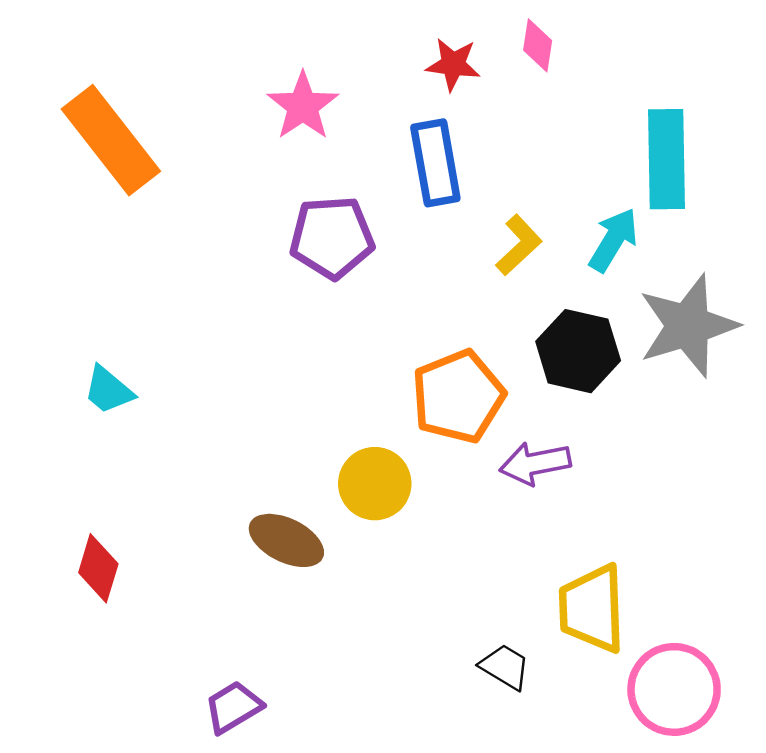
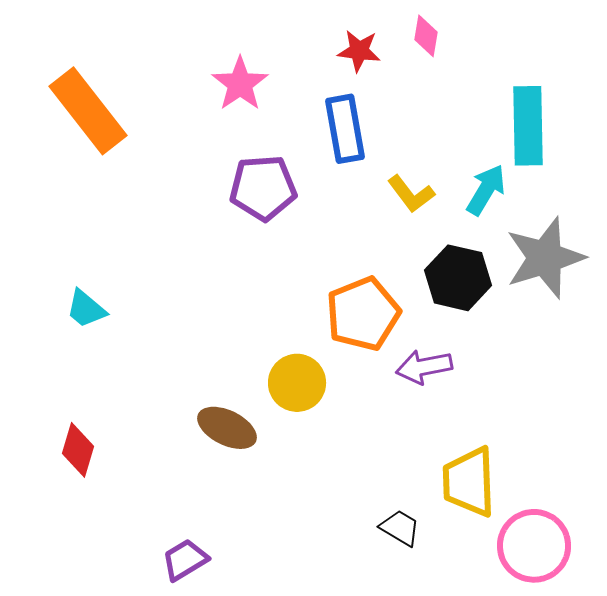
yellow L-shape: (519, 245) -> (411, 194), turned 96

